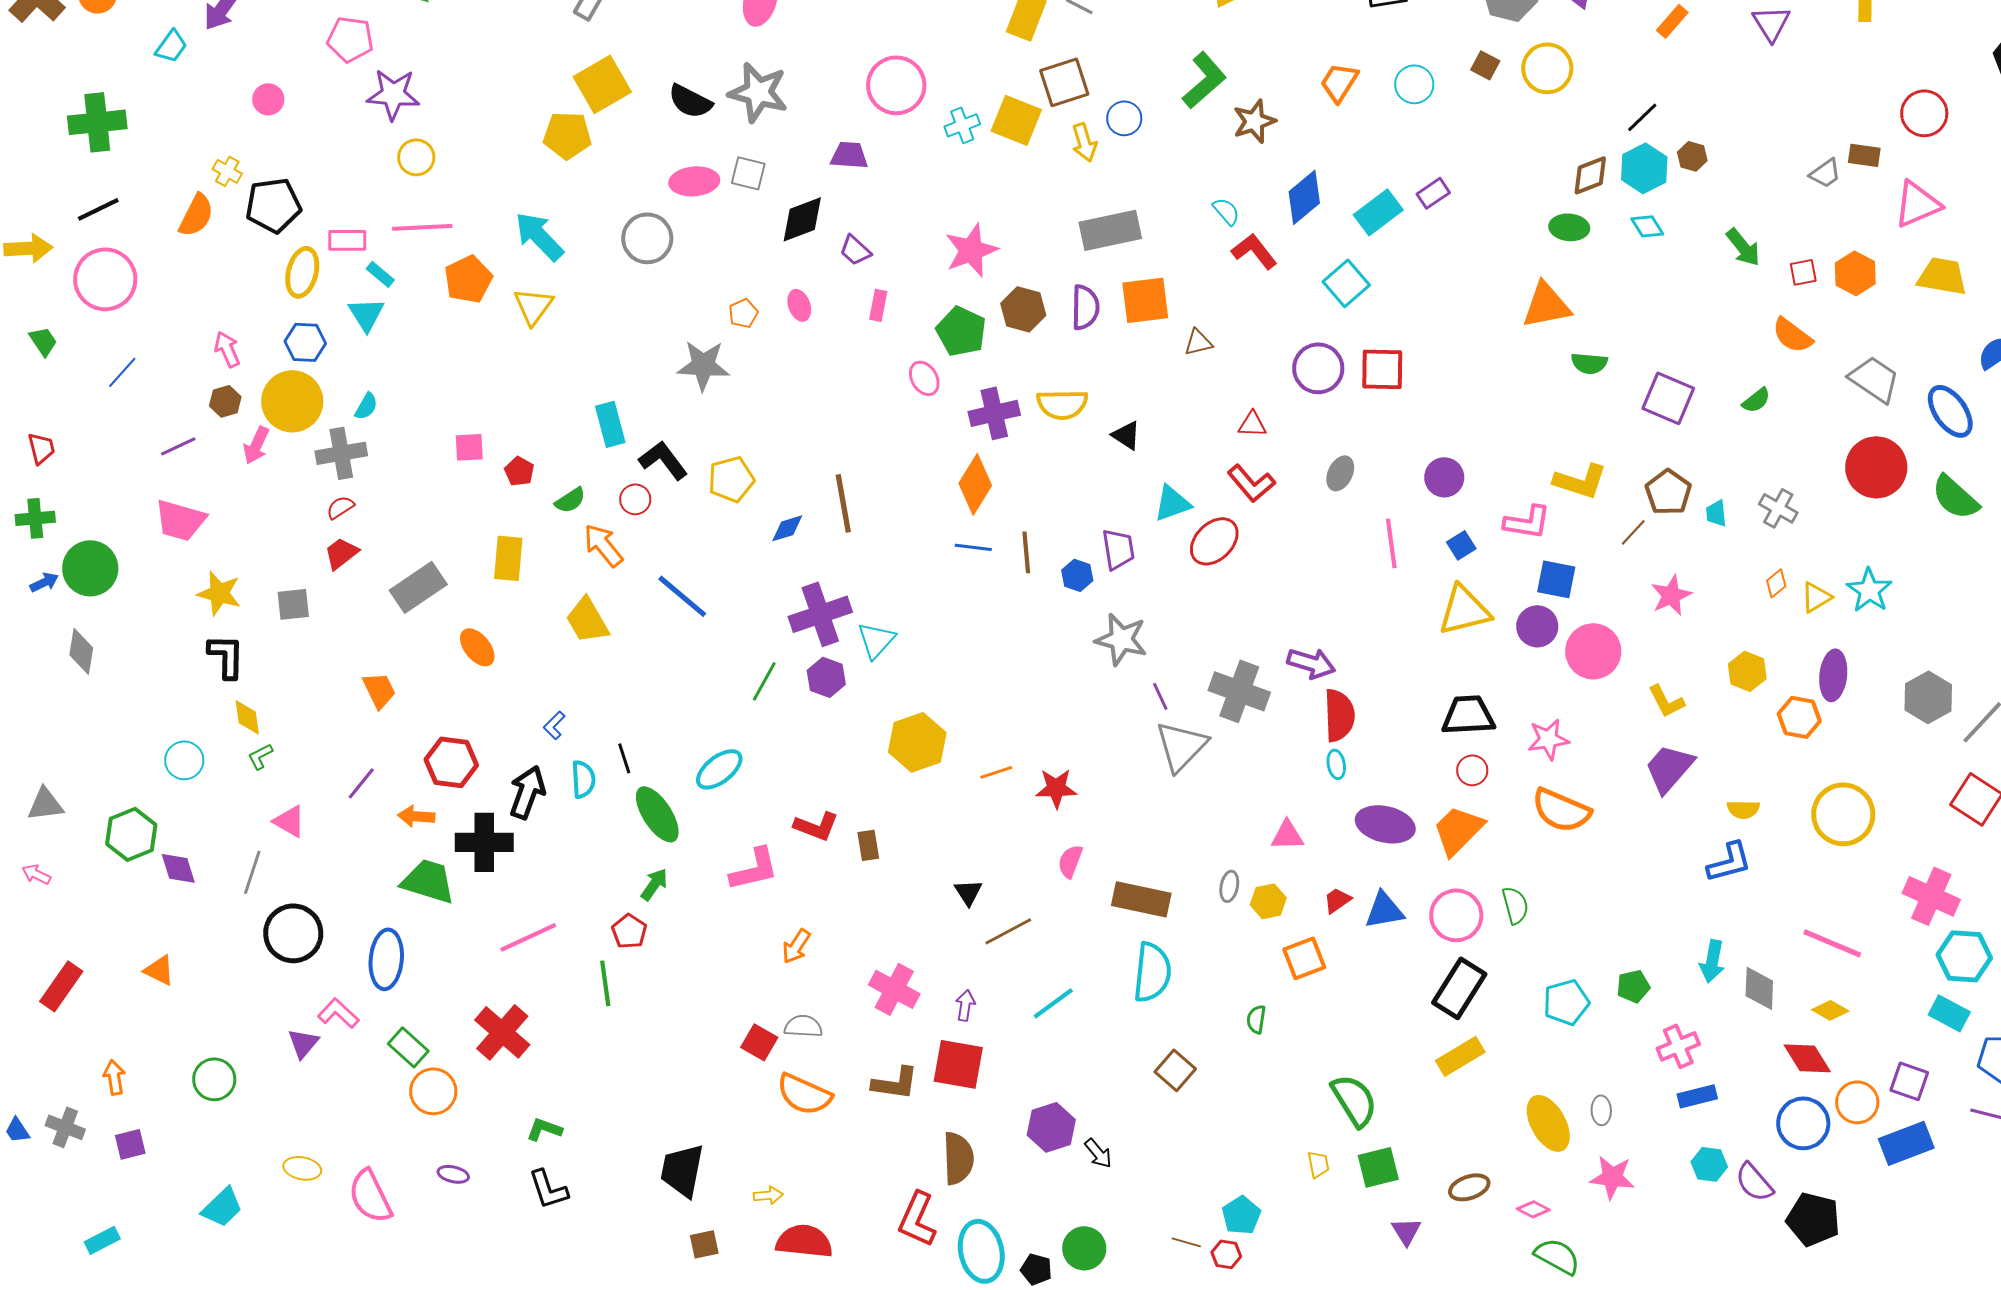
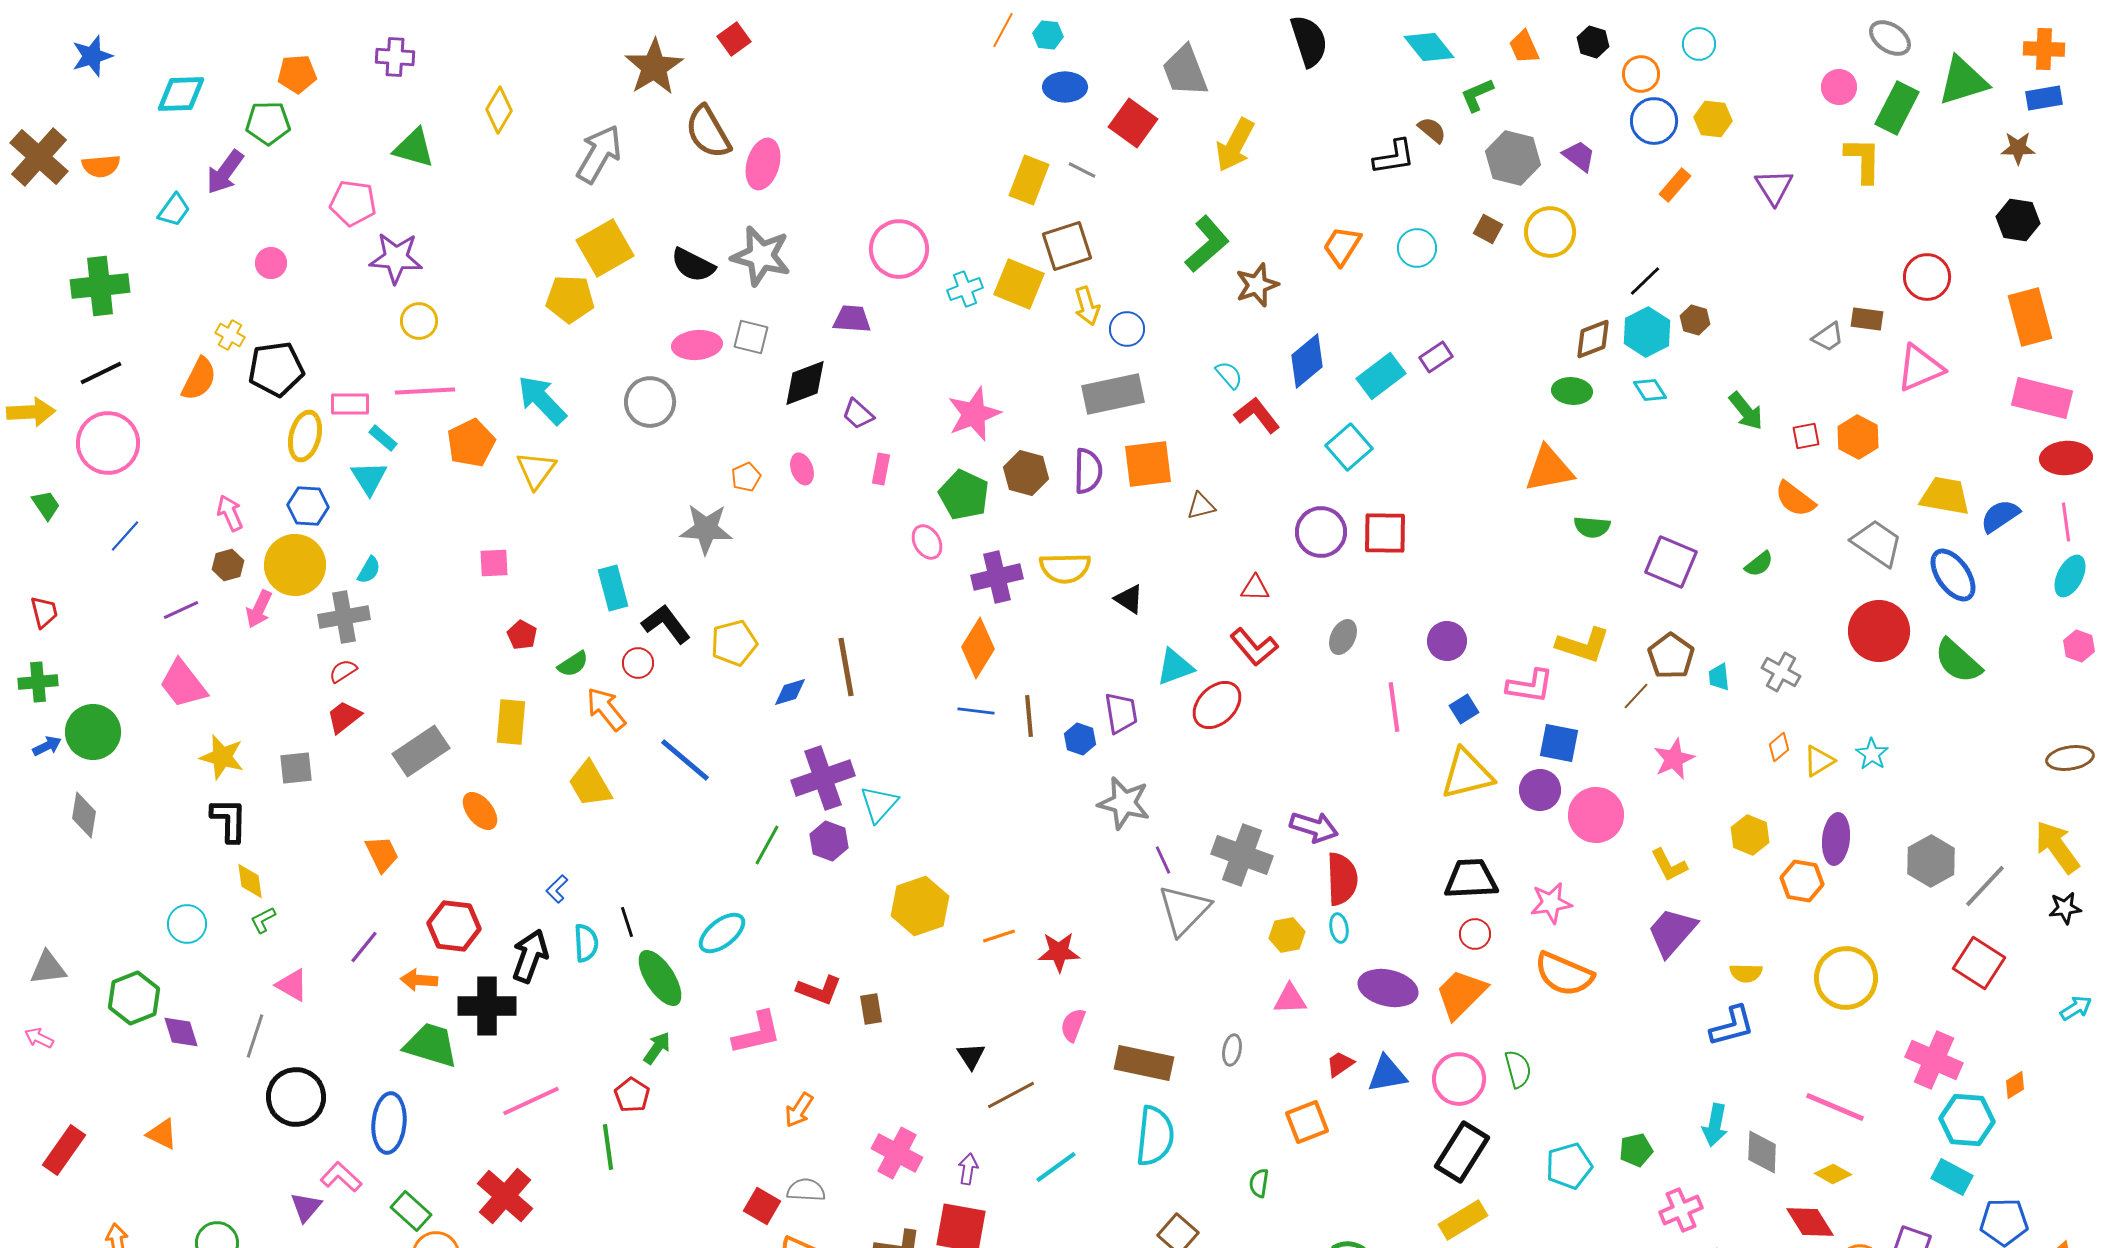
blue circle: (1124, 118) -> (1127, 329), moved
yellow trapezoid: (1942, 276) -> (1945, 496), moved
pink square: (469, 447) -> (494, 563), moved
pink trapezoid: (180, 520) -> (183, 684), turned 36
cyan star: (1869, 590) -> (1872, 754), size x0.7
yellow hexagon: (1268, 901) -> (1287, 935), moved

